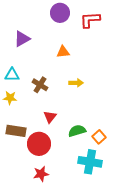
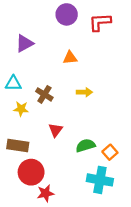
yellow star: (10, 98) -> (21, 109), moved
red circle: (39, 144) -> (31, 172), moved

